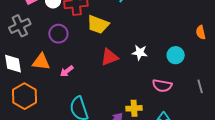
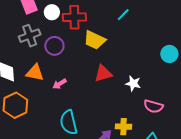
gray cross: (20, 26) -> (30, 36), moved
white star: (140, 53) -> (133, 83), moved
cyan circle: (176, 55) -> (169, 54), moved

